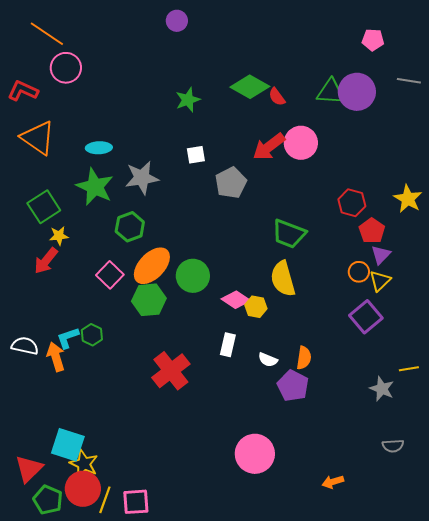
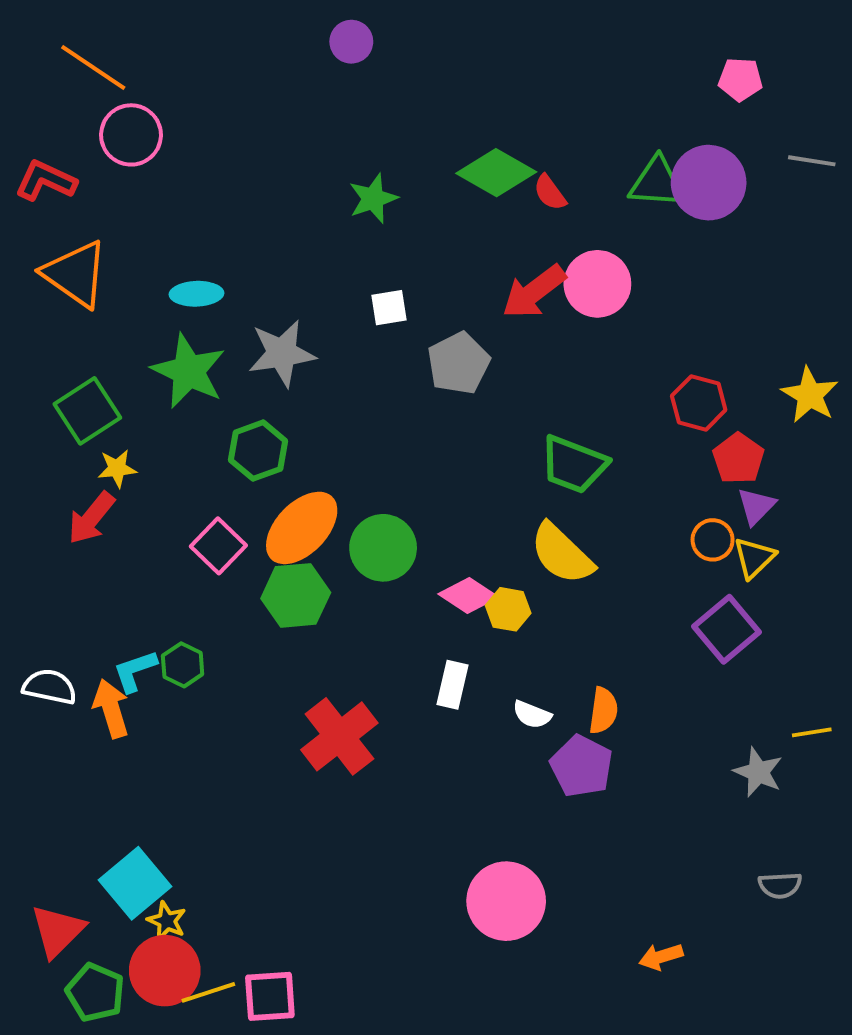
yellow semicircle: (283, 279) -> (562, 554), turned -30
cyan square: (68, 445) -> (135, 883), turned 32
yellow star: (84, 464) -> (167, 921), size x0.7
yellow line: (105, 500) -> (208, 992), turned 52

